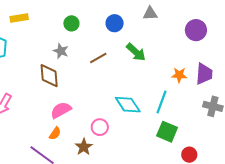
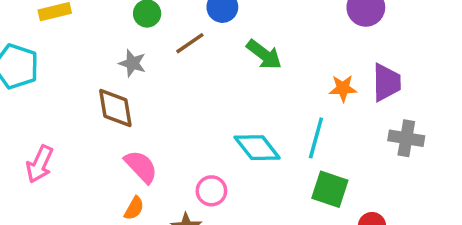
brown line: (98, 58) -> (190, 43), moved
pink semicircle: (61, 110) -> (141, 167), turned 80

